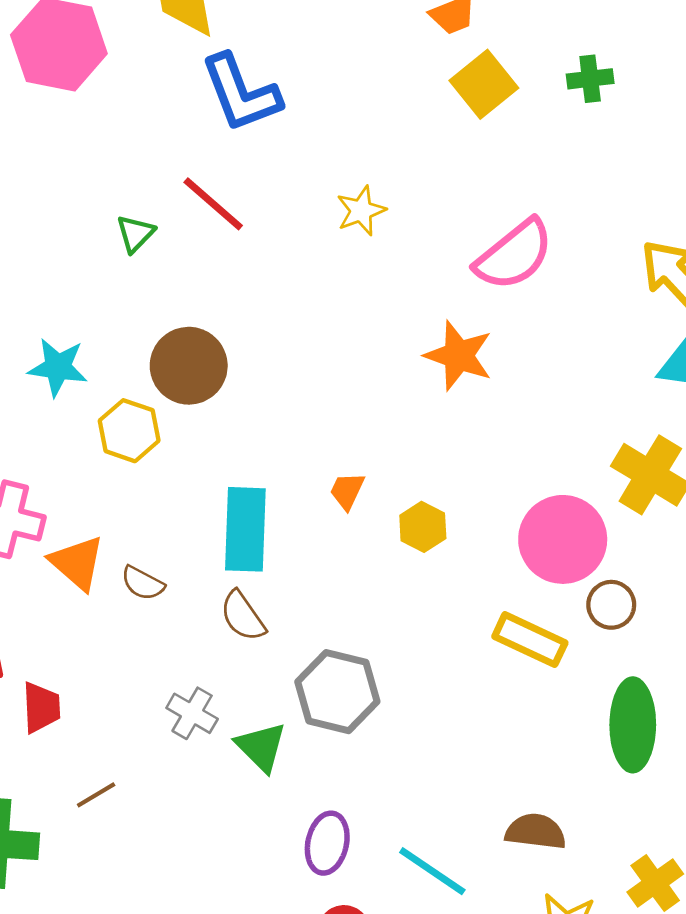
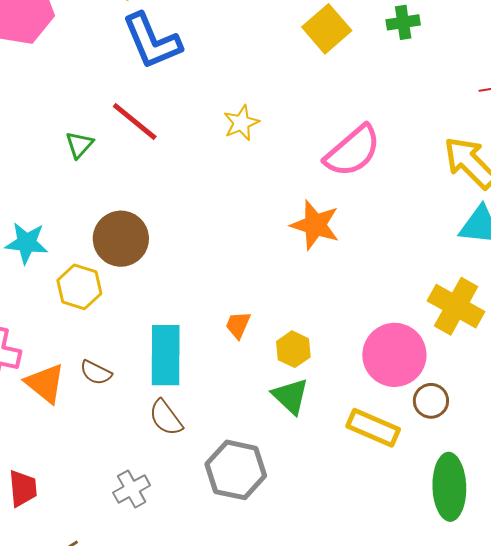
brown semicircle: (143, 583) -> (96, 373), moved
gray cross: (192, 713) -> (132, 489), turned 33
green triangle: (261, 747) -> (290, 396), moved

